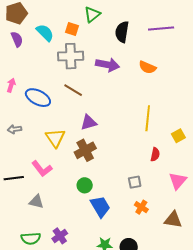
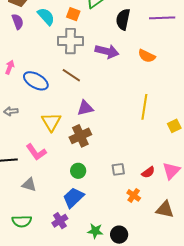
red semicircle: (155, 154) -> (148, 172), moved, turned 40
gray square: (135, 182) -> (118, 169), moved
blue trapezoid: (100, 207) -> (73, 198), moved, turned -105
purple cross: (60, 236) -> (60, 221), moved

